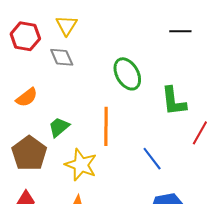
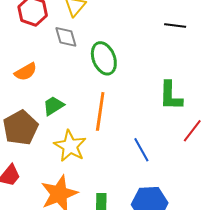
black line: (180, 31) -> (175, 26), moved
green ellipse: (127, 74) -> (104, 58), moved

